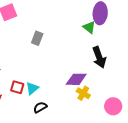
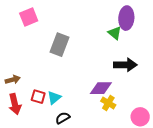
gray rectangle: (37, 38) -> (59, 45), size x1.5
black arrow: (99, 57) -> (125, 65), turned -70

